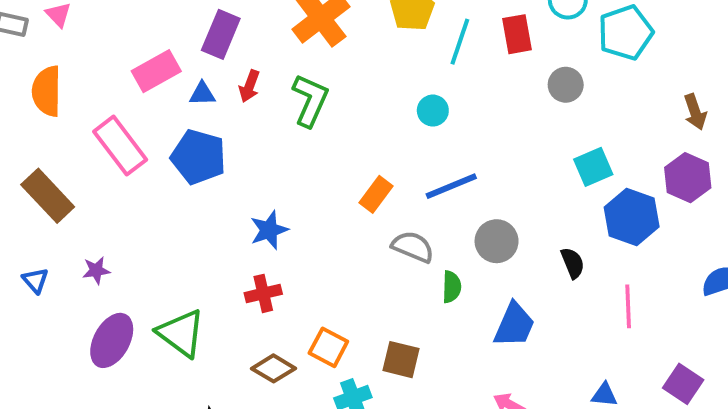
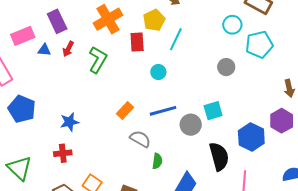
purple rectangle: (221, 34) -> (57, 21), turned -55
red rectangle: (517, 34) -> (137, 42), moved
blue pentagon: (199, 157) -> (22, 109), moved
cyan square: (593, 167) -> (213, 111), moved
gray circle: (497, 241) -> (191, 125), moved
black semicircle: (573, 263) -> (219, 156), size x1.8

